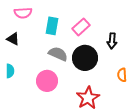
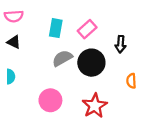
pink semicircle: (23, 13) -> (14, 16), moved
gray semicircle: (58, 54) -> (62, 58), turned -54
pink circle: (47, 81) -> (50, 100), moved

